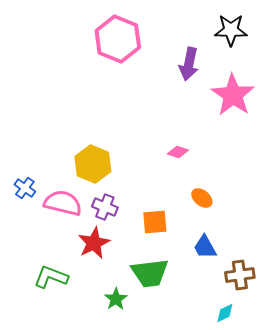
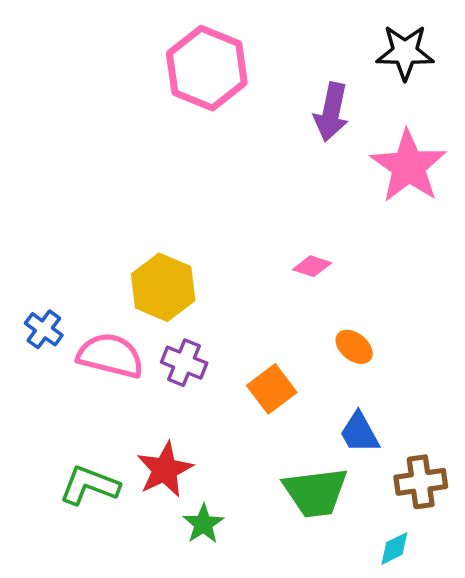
orange square: (155, 222) -> (272, 389), turned -32
red star: (94, 243) -> (165, 470), moved
green trapezoid: (150, 273) -> (316, 492), moved

